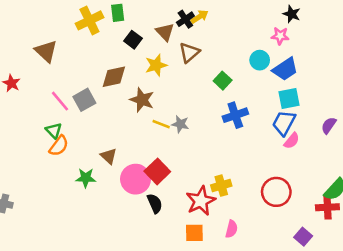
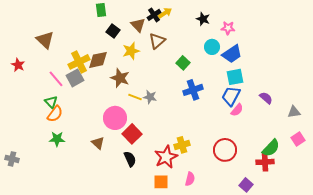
black star: (292, 14) -> (203, 19), moved
yellow cross: (89, 20) -> (79, 62), moved
purple semicircle: (329, 125) -> (266, 98), turned 96
brown triangle: (109, 156) -> (98, 143), moved
green star: (86, 178) -> (57, 139), moved
pink circle: (136, 179) -> (115, 118), moved

